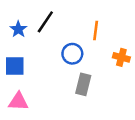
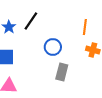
orange line: (96, 30) -> (85, 27), moved

